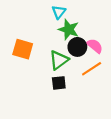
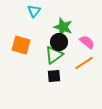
cyan triangle: (59, 12) -> (34, 11), moved
black circle: (77, 47) -> (59, 42), moved

